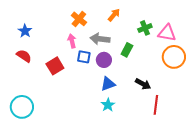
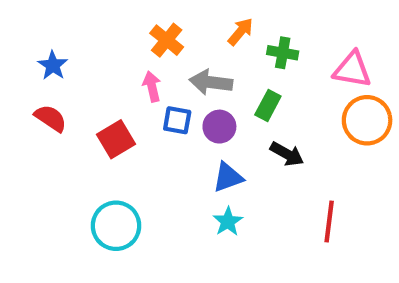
green cross: (145, 28) -> (283, 53), moved, turned 32
black arrow: (143, 84) -> (287, 154), moved
cyan circle: (22, 107) -> (116, 226), moved

